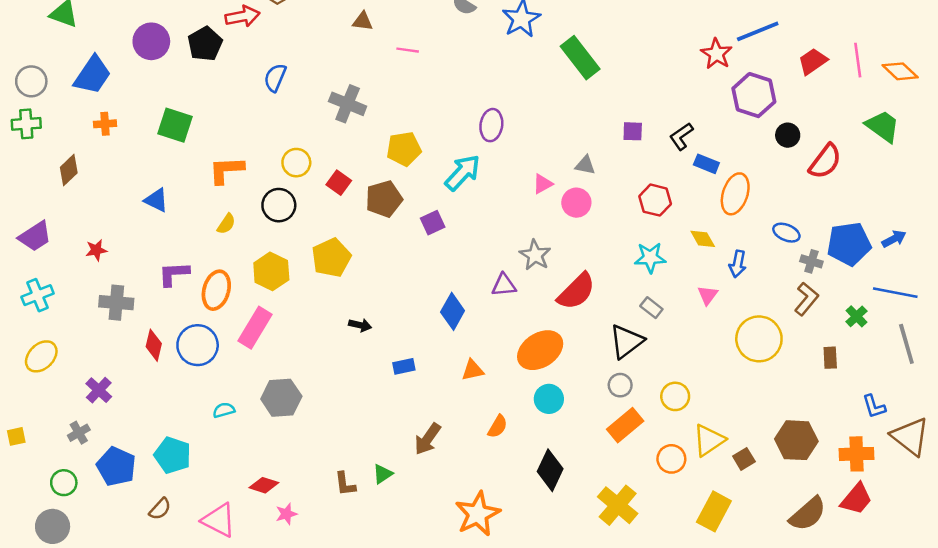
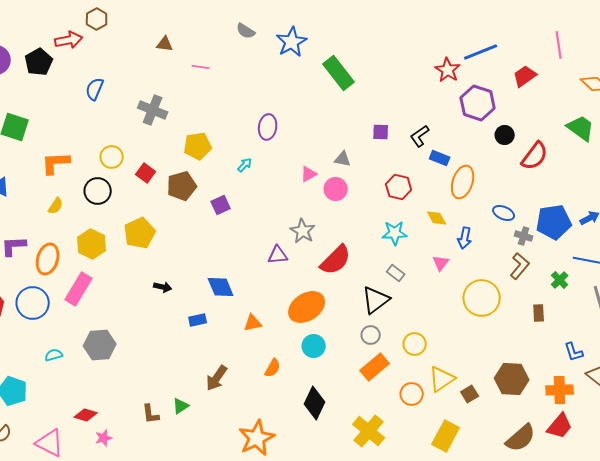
pink line: (858, 60) -> (559, 45), moved
cyan arrow: (463, 173) -> (245, 165), size x0.5
blue diamond: (453, 311) -> (221, 287), moved, turned -52

